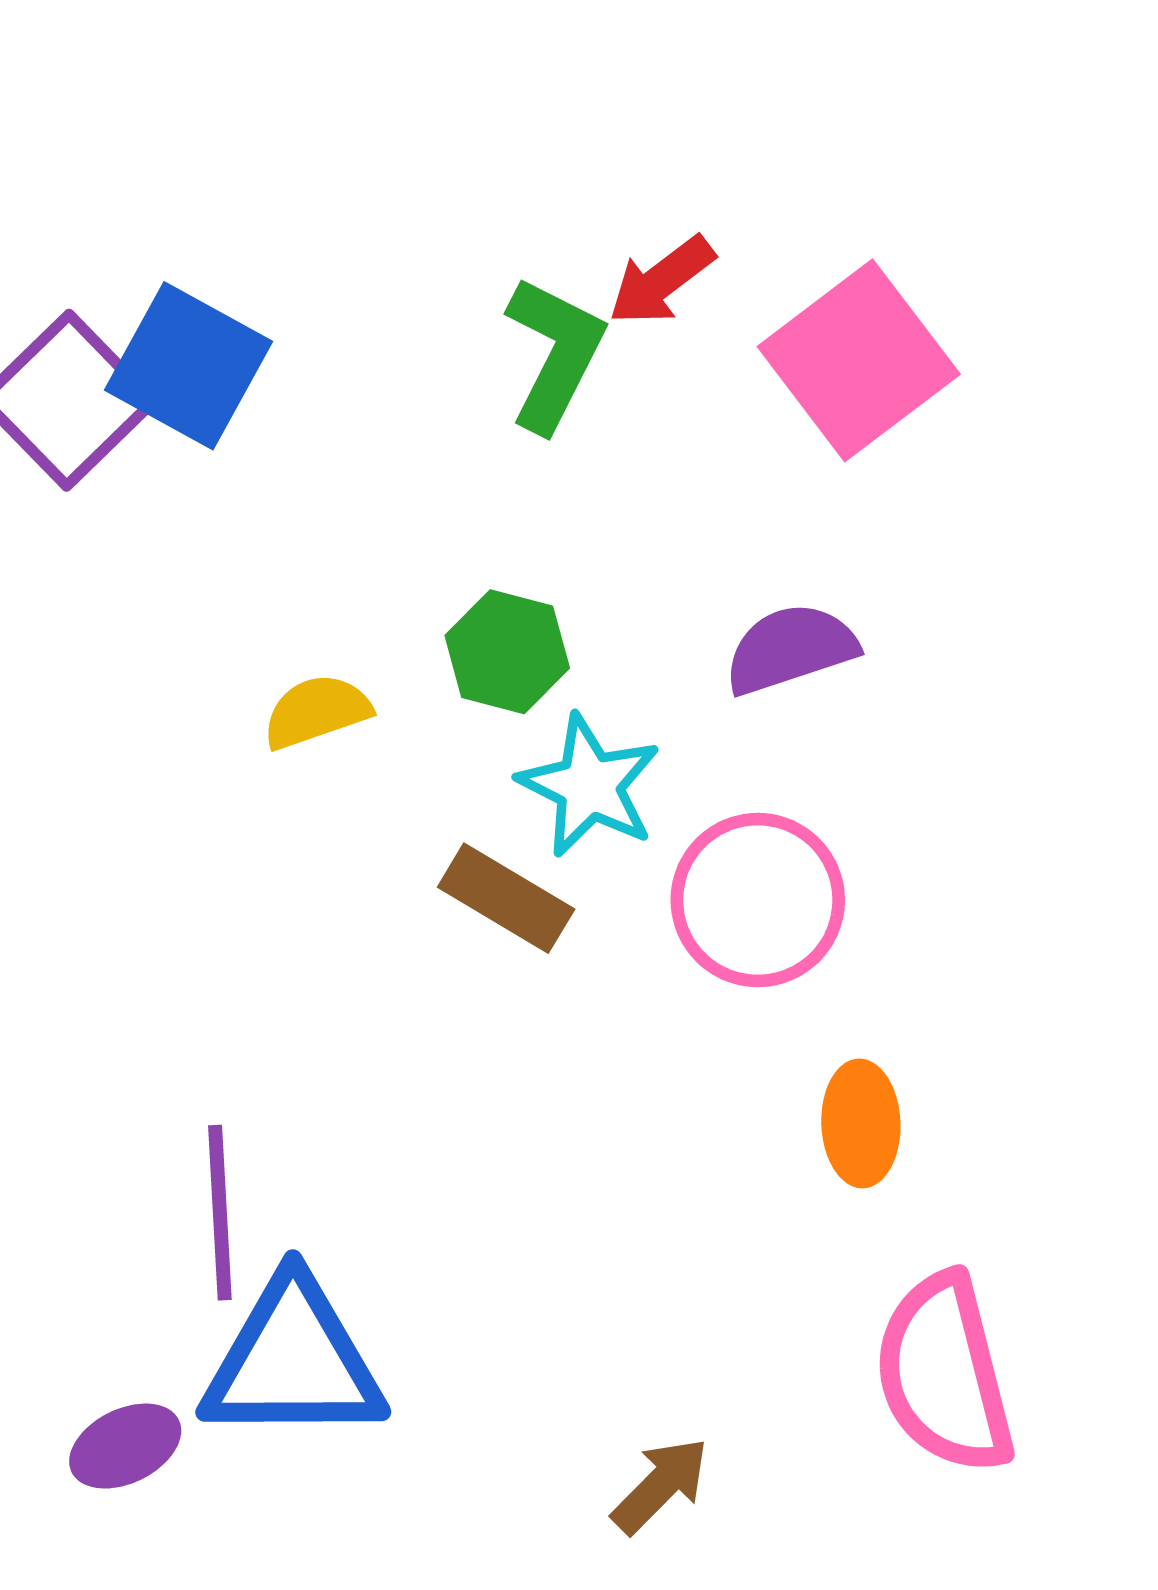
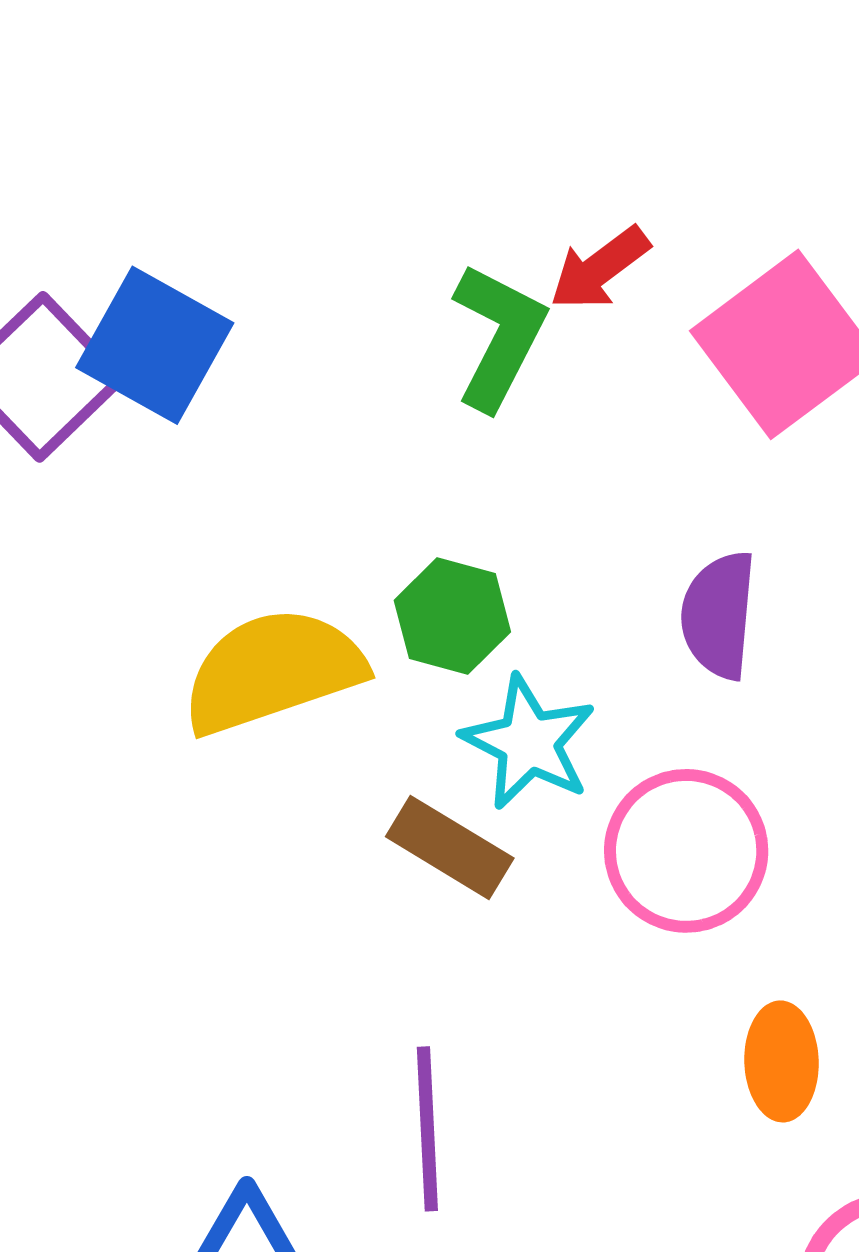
purple semicircle: (791, 649) -> (719, 615), turned -67
yellow semicircle: (317, 711) -> (273, 671), size x1.8
purple line: (220, 1213) -> (427, 1129), moved

